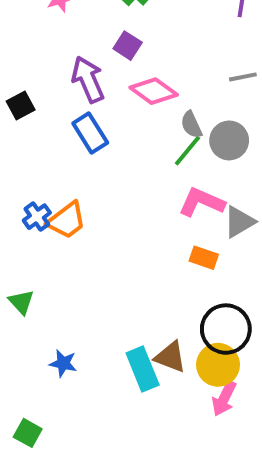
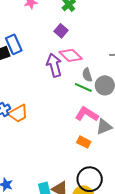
purple arrow: (88, 79) -> (54, 65), moved
blue rectangle: (90, 133) -> (14, 44), moved
green line: (187, 151) -> (83, 87), turned 66

